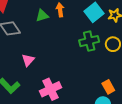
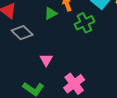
green cross: (89, 41) -> (84, 23), moved

